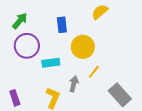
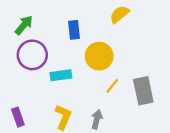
gray arrow: (74, 84) -> (97, 119), moved
gray rectangle: (120, 95) -> (143, 91), moved, turned 30

